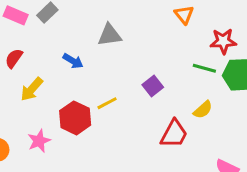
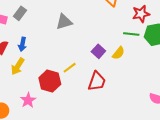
blue arrow: (73, 61) -> (22, 44), moved, turned 80
yellow semicircle: (203, 110) -> (118, 53), moved
red trapezoid: (174, 134) -> (97, 81), moved

